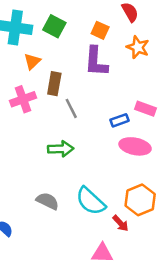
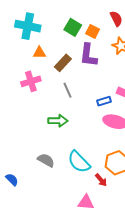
green square: (54, 26) -> (73, 27), moved
orange triangle: (32, 61) -> (39, 53), turned 40
brown rectangle: (54, 84) -> (63, 63), moved, turned 30

